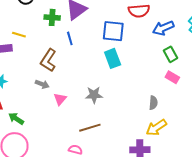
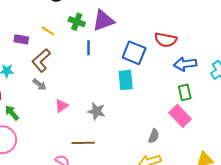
yellow line: (19, 35) -> (48, 31), moved
brown L-shape: (48, 60) -> (41, 60), moved
pink rectangle: (172, 77) -> (180, 116), size x1.5
gray arrow: (42, 84) -> (40, 84), moved

